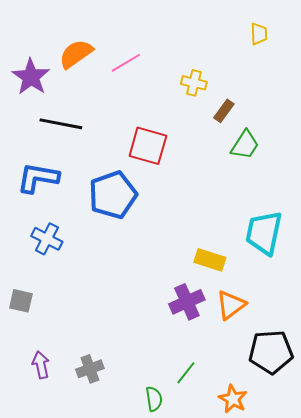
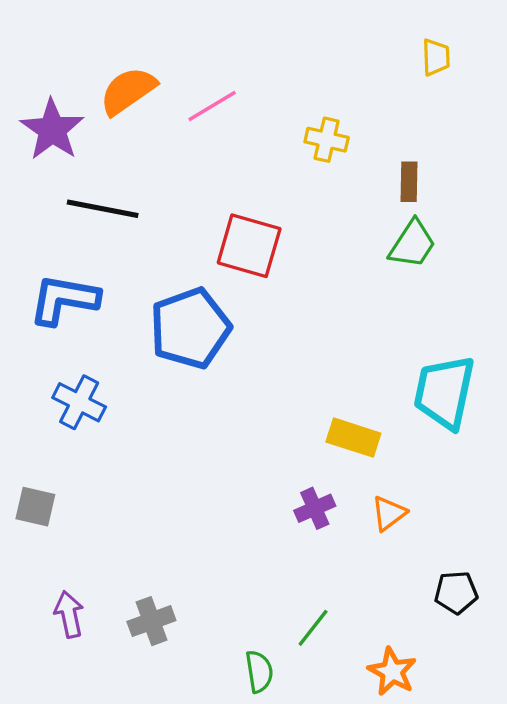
brown rectangle: (224, 111) -> (409, 182), moved, turned -35
purple cross: (187, 302) -> (315, 508), size x0.7
orange triangle: (231, 305) -> (389, 513), size x0.7
black pentagon: (271, 352) -> (456, 592), size x0.6

